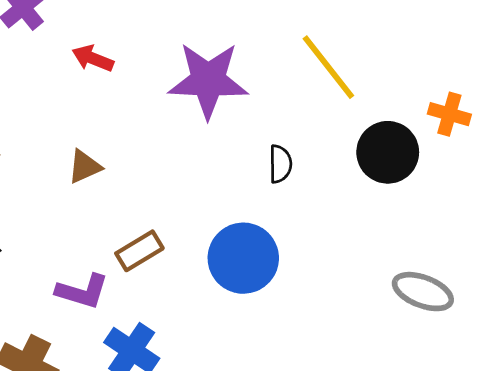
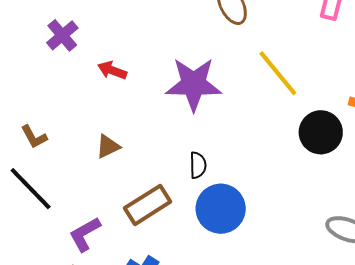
black semicircle: (280, 164) -> (198, 165), moved
brown rectangle: (139, 251) -> (148, 205), size x1.4
purple L-shape: (82, 291) -> (85, 234), moved, turned 135

